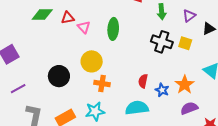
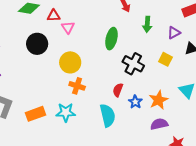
green ellipse: (113, 29) -> (111, 39), moved
black cross: (162, 42) -> (133, 64), moved
black circle: (59, 76) -> (37, 44), moved
cyan semicircle: (137, 108) -> (108, 115), turned 75

